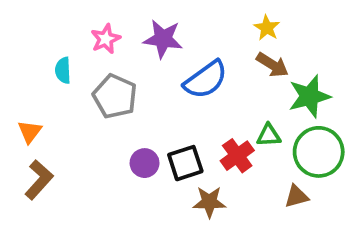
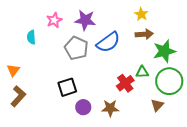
brown arrow: (272, 65) -> (144, 34), turned -36
gray pentagon: (115, 96) -> (76, 48), moved
purple circle: (145, 163) -> (83, 107), moved
black square: (185, 163) -> (67, 87), moved
brown triangle: (296, 196) -> (157, 105), turned -32

